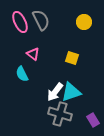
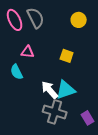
pink triangle: (33, 54) -> (28, 52), turned -32
white arrow: (55, 92) -> (50, 90), turned 102

